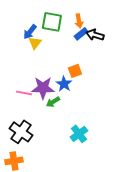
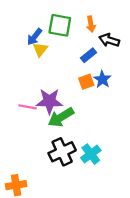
blue rectangle: (81, 34) -> (89, 55), moved
blue star: (64, 84) -> (102, 79), moved
green arrow: (53, 102) -> (61, 117), size x1.6
black cross: (21, 132) -> (62, 152), moved, turned 30

